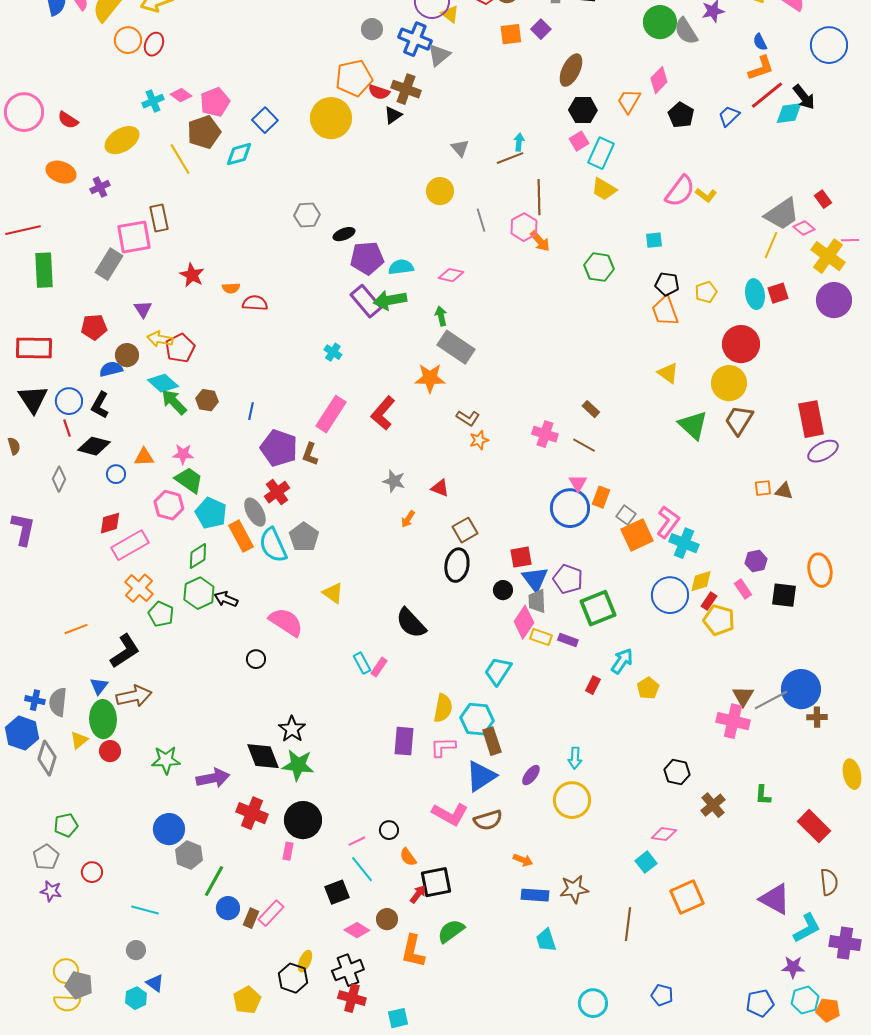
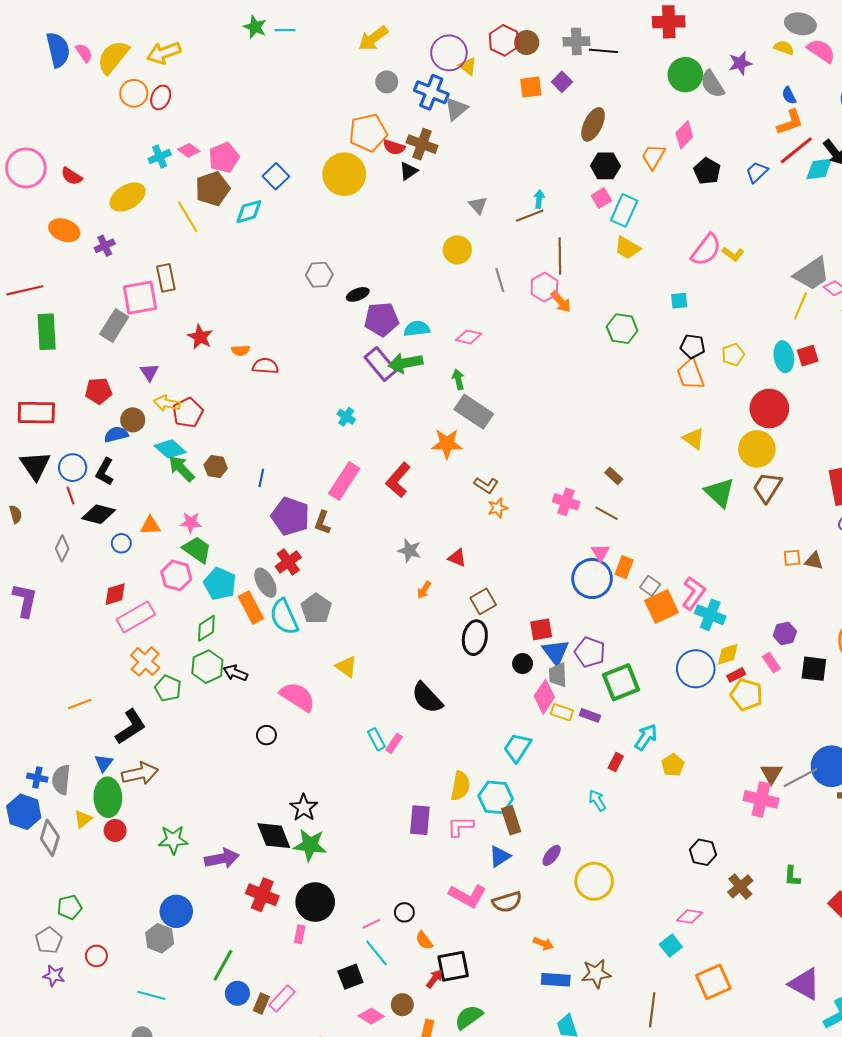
red rectangle: (709, 601) -> (736, 675), turned 30
cyan arrow: (575, 758) -> (597, 800), moved, turned 145
blue triangle: (481, 776) -> (500, 856), size x0.7
gray hexagon: (189, 855) -> (160, 938), moved

